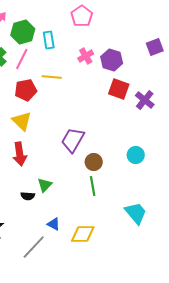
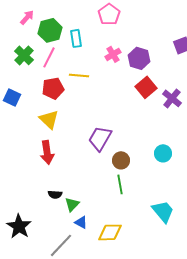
red square: (119, 89) -> (146, 87), turned 30
green triangle: (45, 185) -> (72, 204), moved

